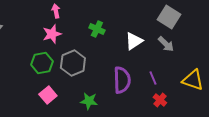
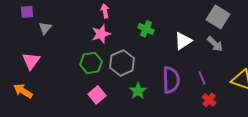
green star: (89, 101) -> (138, 91), moved, turned 30

